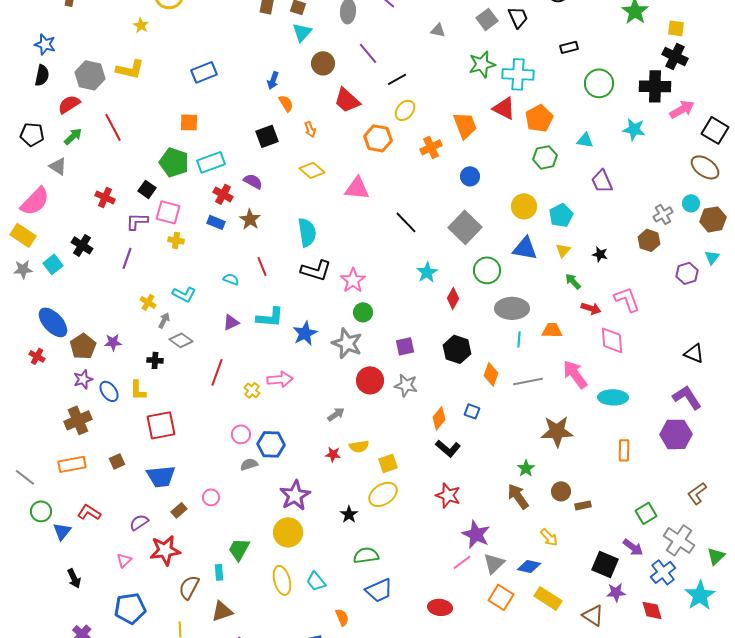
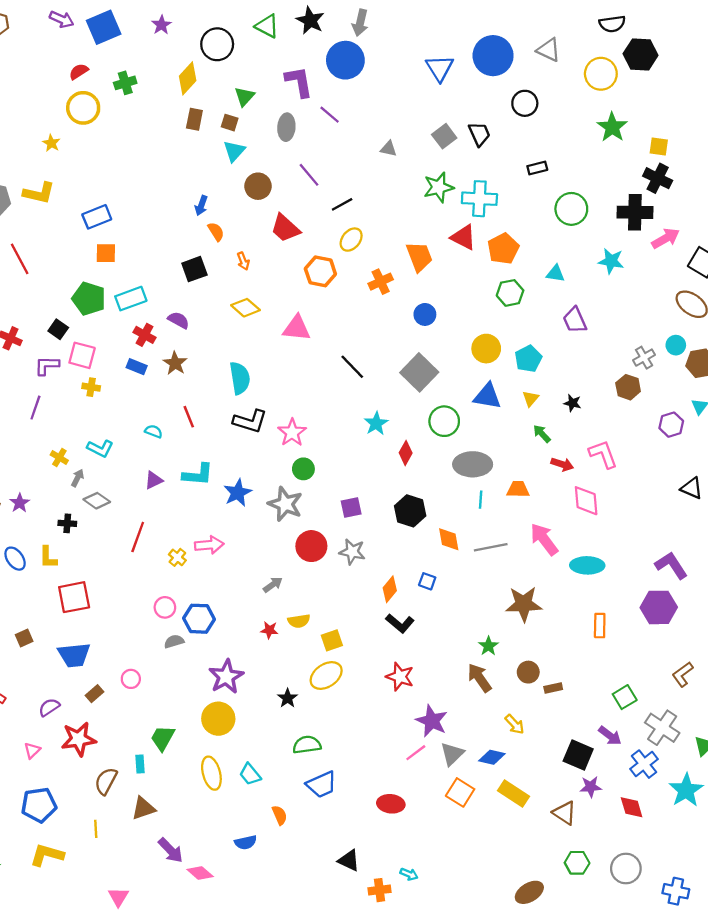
blue rectangle: (204, 72) -> (97, 217), moved
purple star: (113, 342) -> (20, 503), turned -30
black triangle: (694, 353) -> (692, 488), moved
orange diamond: (491, 374) -> (449, 539), turned -30

